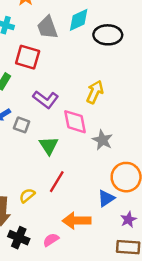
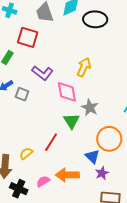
green triangle: (49, 146) -> (72, 121), moved
blue triangle: (106, 198) -> (92, 156), turned -42
purple star: (128, 220) -> (102, 173), moved
pink semicircle: (51, 240) -> (43, 181), moved

